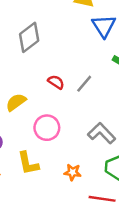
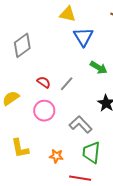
pink circle: (47, 128) -> (44, 111), moved

